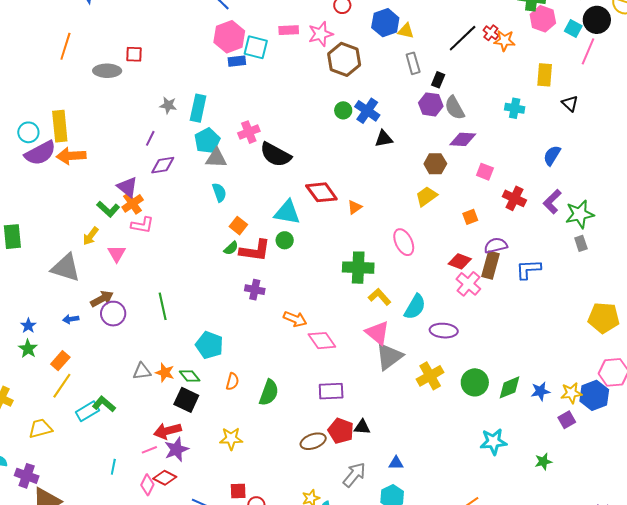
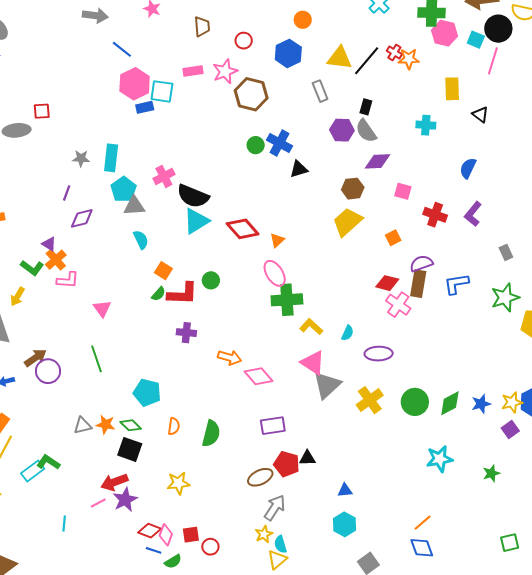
yellow triangle: (406, 31) -> (340, 58), moved, size x1.5
black rectangle: (438, 80) -> (366, 107), moved
purple triangle: (127, 187) -> (49, 244), size x0.7
yellow trapezoid: (426, 196) -> (347, 222), size x1.4
cyan triangle: (287, 212) -> (196, 221), moved, turned -36
green star: (580, 214) -> (505, 298), moved
pink ellipse: (404, 242) -> (275, 273), moved
pink triangle: (117, 254) -> (102, 309), moved
cyan semicircle: (415, 307) -> (348, 333), size x0.6
gray arrow: (354, 475) -> (275, 508), moved
red diamond: (165, 478) -> (150, 531), moved
pink diamond: (147, 485) -> (166, 535), moved

